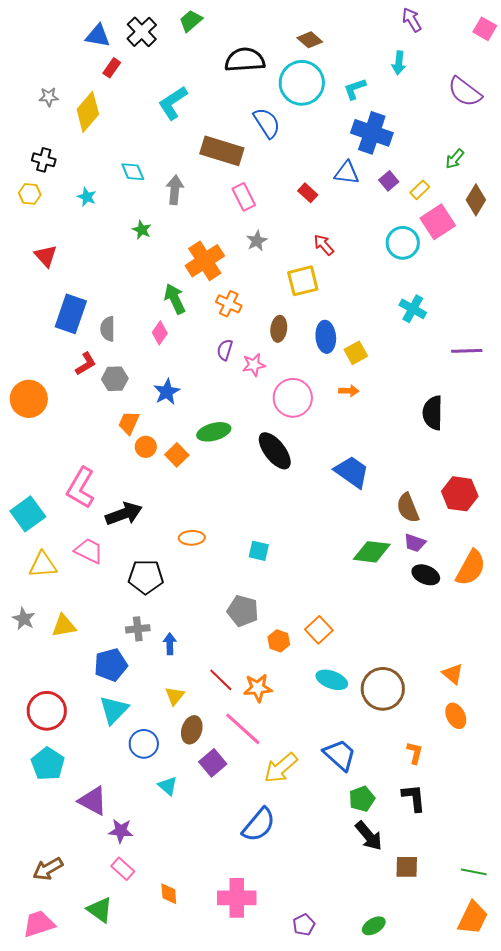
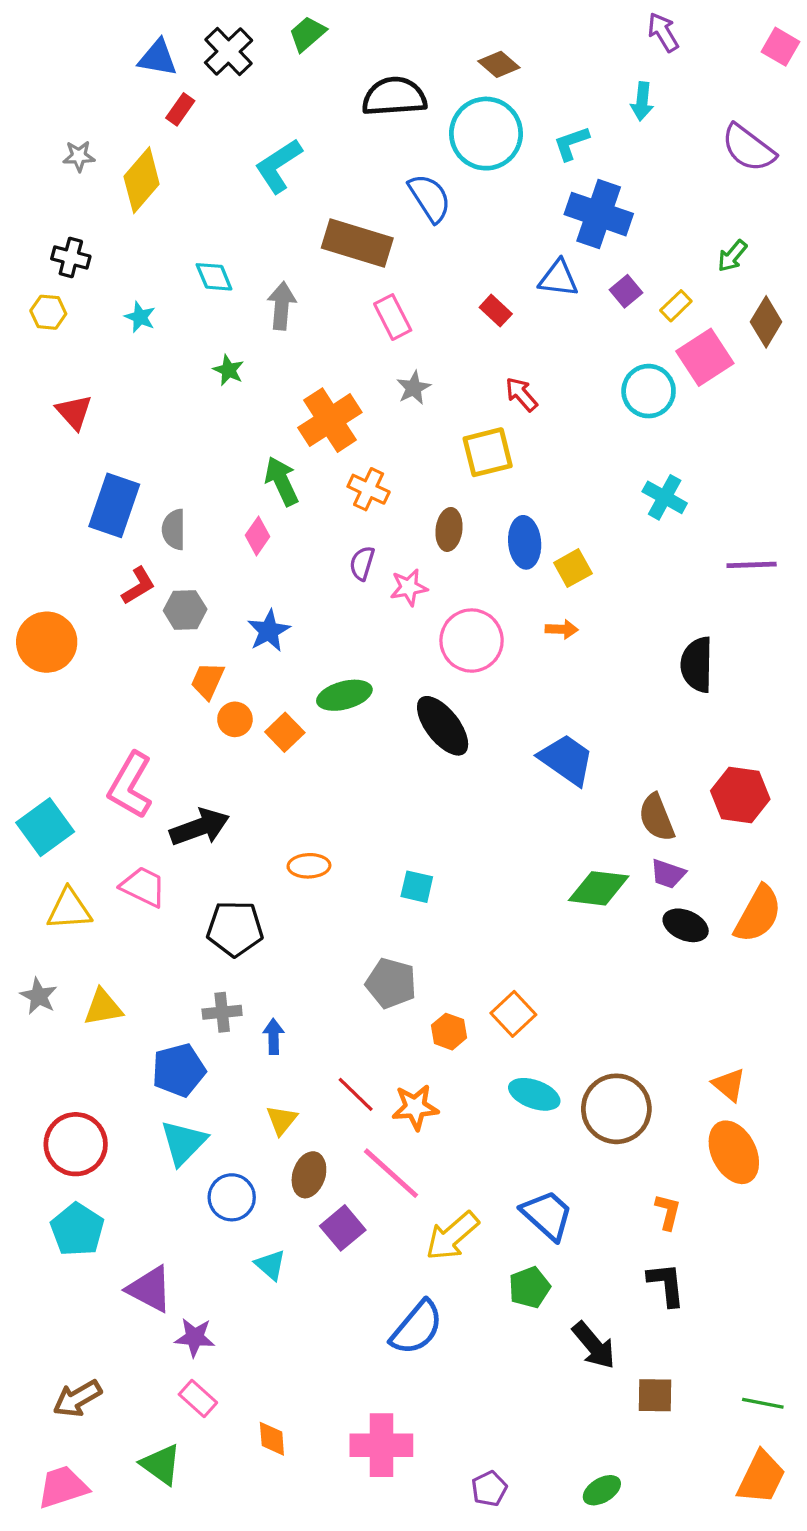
orange ellipse: (456, 716) -> (734, 1152), size x1.5
green pentagon: (362, 799) -> (529, 1287), moved

